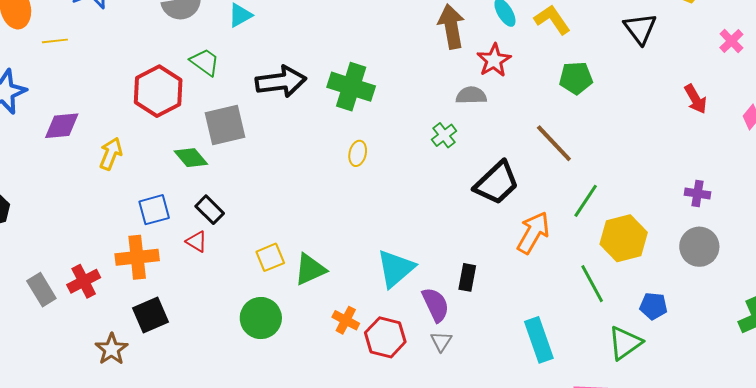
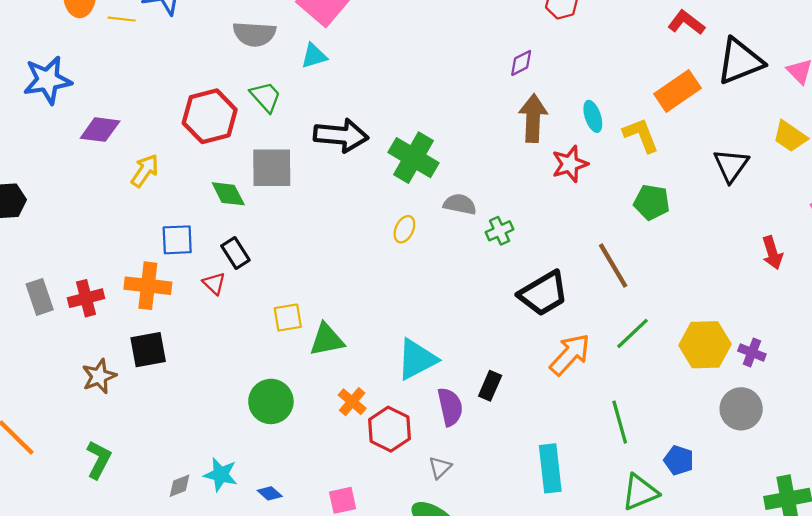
yellow line: (55, 41) -> (122, 19), moved
gray semicircle: (471, 95) -> (460, 204), moved
yellow hexagon: (624, 238) -> (705, 345), moved
green circle: (261, 318) -> (271, 401), moved
gray triangle: (441, 341) -> (440, 468), moved

